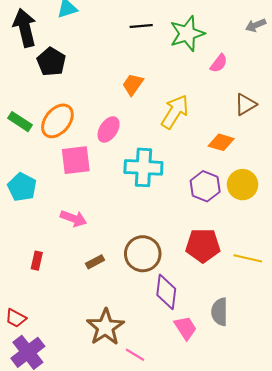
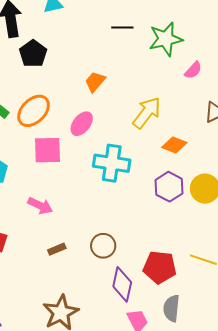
orange trapezoid: (133, 84) -> (95, 82), moved
orange diamond: (221, 142) -> (174, 145), moved
red pentagon: (203, 246) -> (160, 267), moved
brown circle: (143, 254) -> (103, 246), size x0.7

